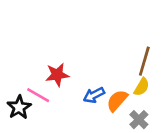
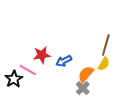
blue arrow: (94, 95) -> (64, 61), moved
gray cross: (139, 120) -> (83, 88), moved

